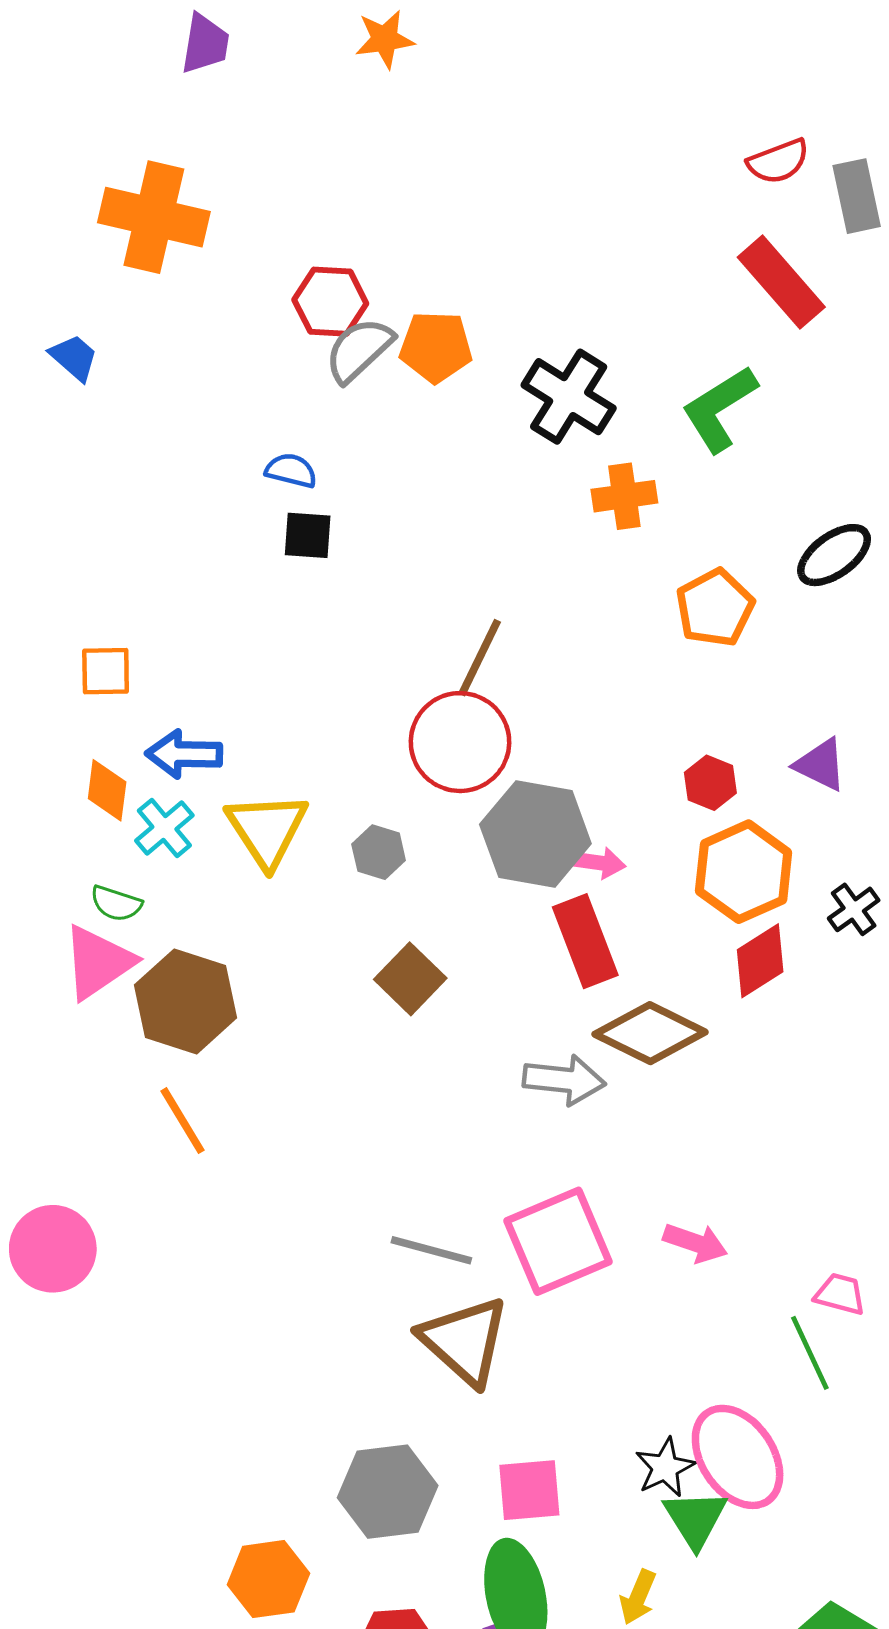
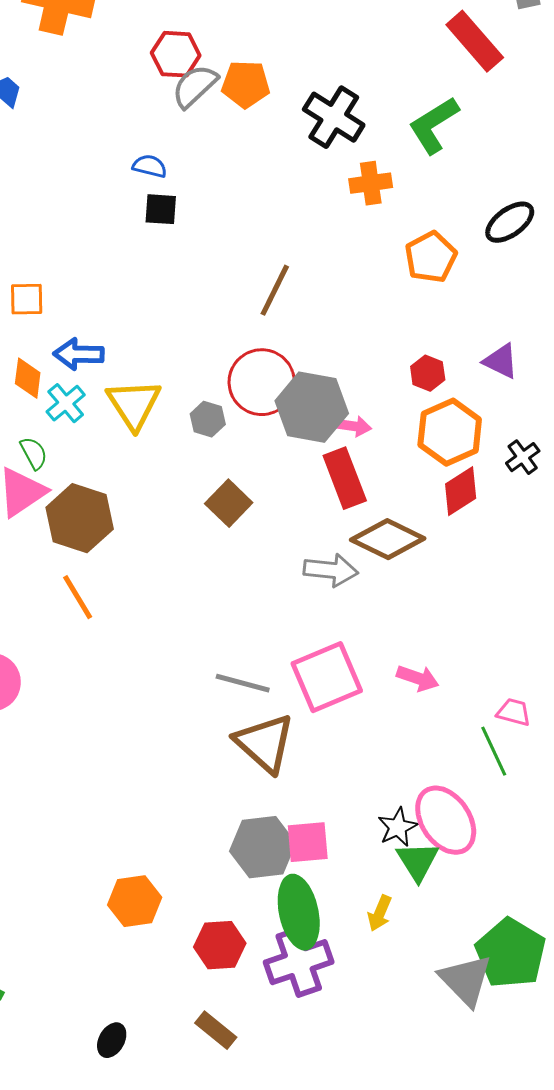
red circle: (460, 742) -> (262, 382), moved
green semicircle: (116, 903) -> (34, 453), turned -136
gray hexagon: (388, 1492) -> (263, 847), moved

